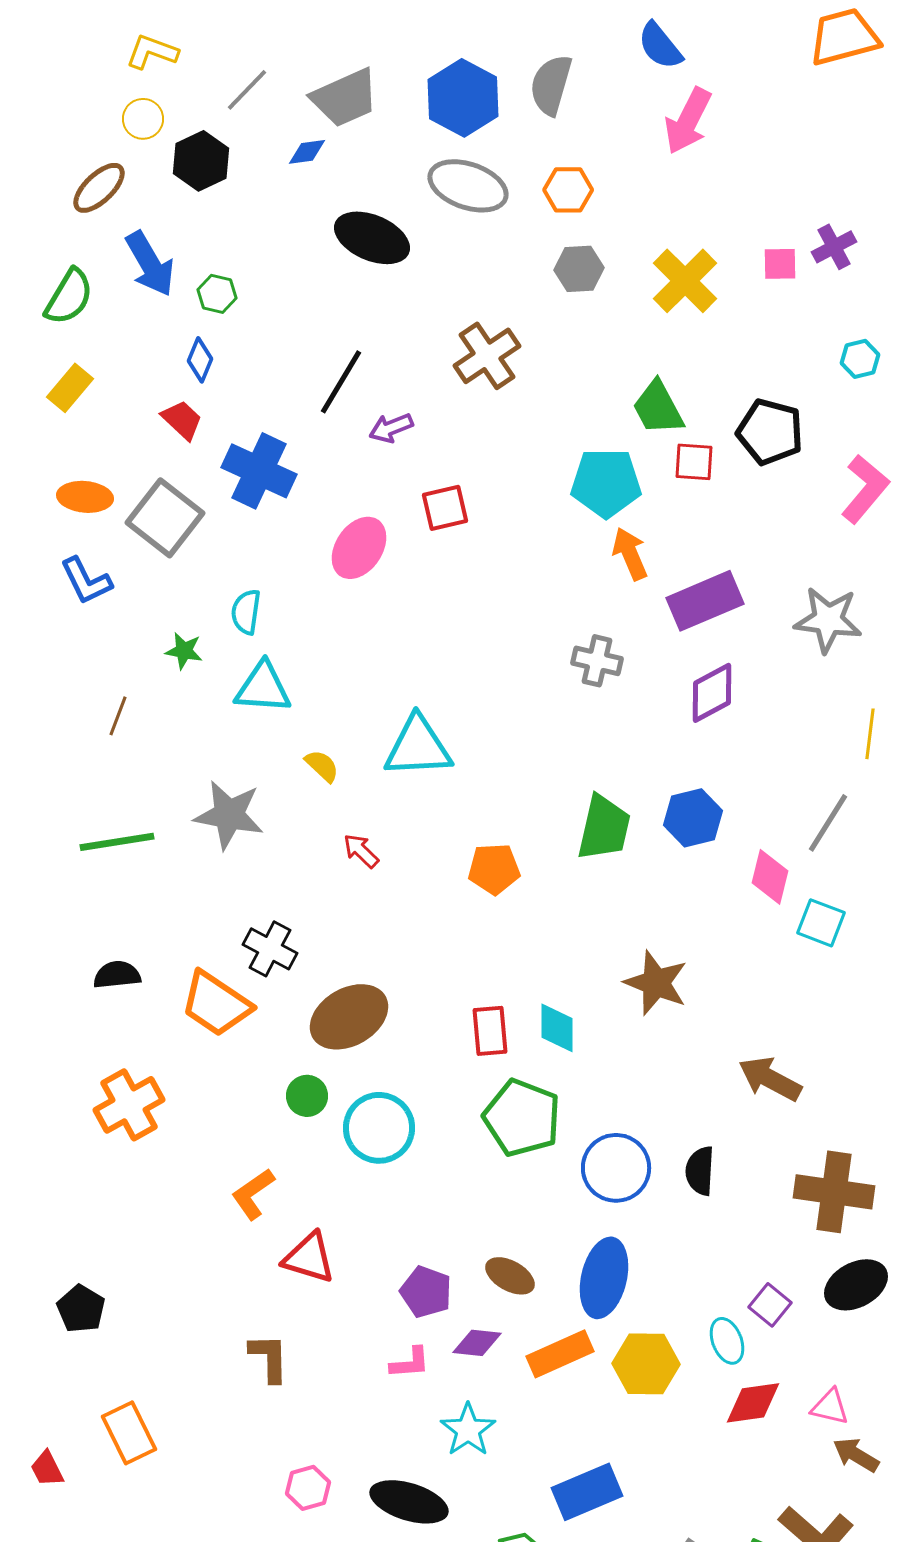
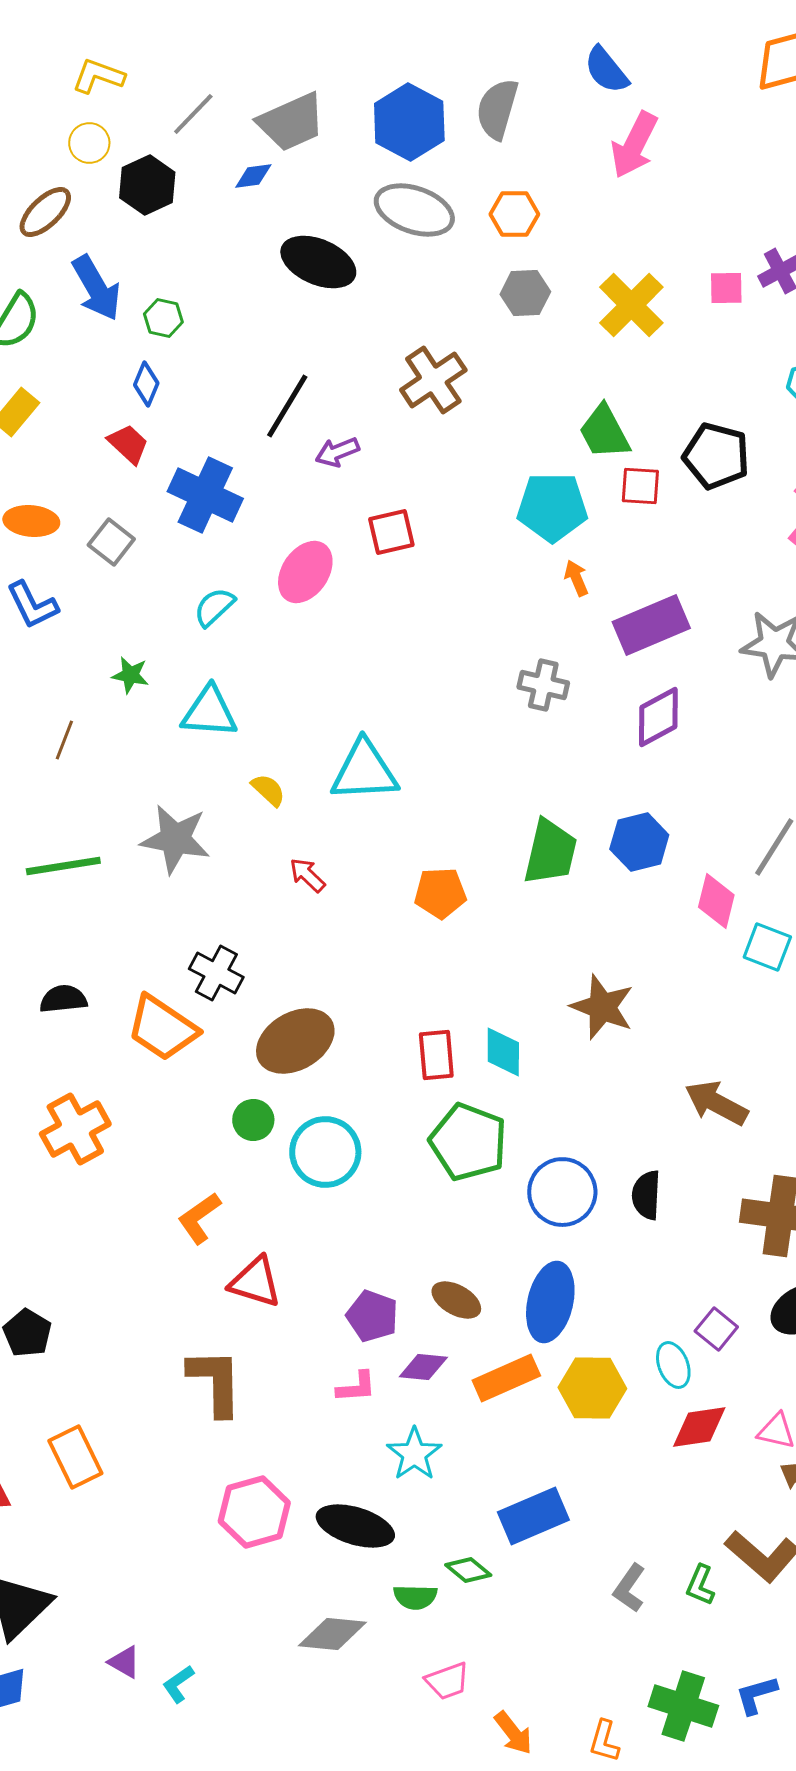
gray square: (165, 518) -> (111, 542), size x0.6
orange arrow: (630, 554) -> (576, 578), size x0.7
cyan semicircle: (246, 612) -> (214, 607), moved, turned 39
brown L-shape: (269, 1358) -> (215, 1382), size x1.4
pink hexagon: (308, 1488) -> (254, 1512), size x1.6

